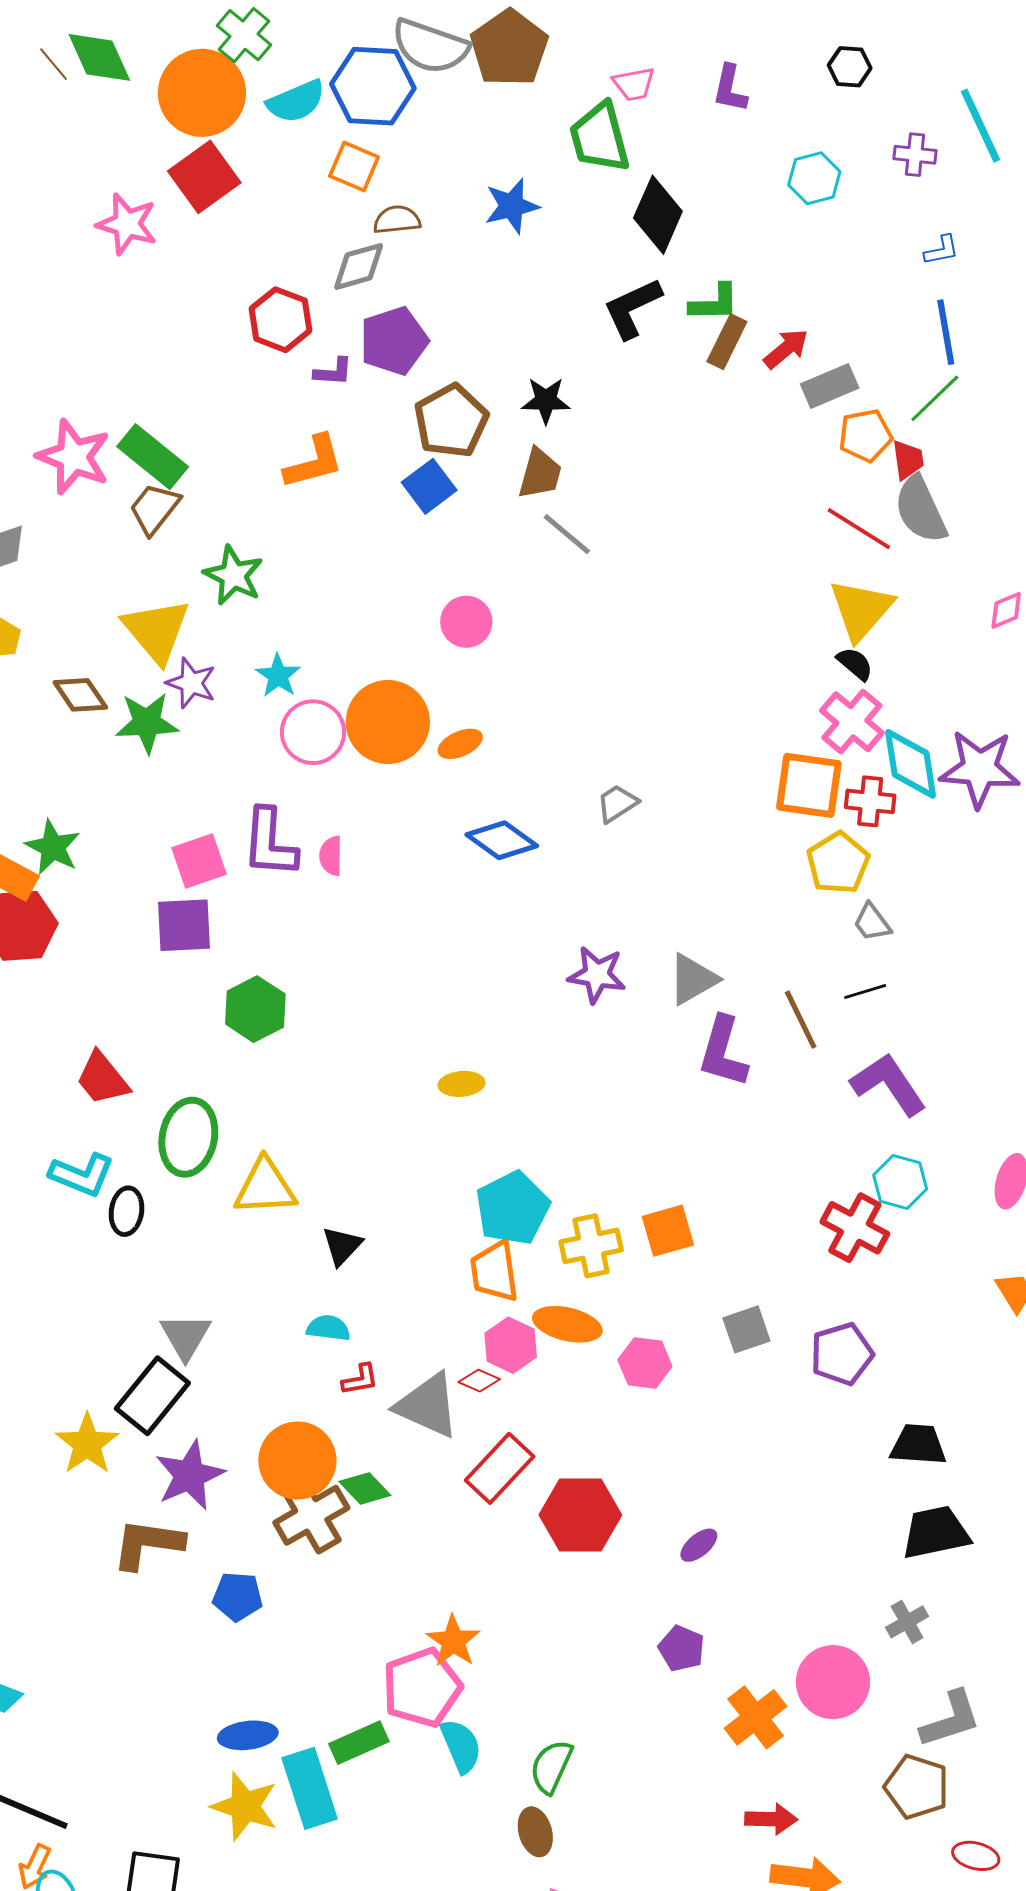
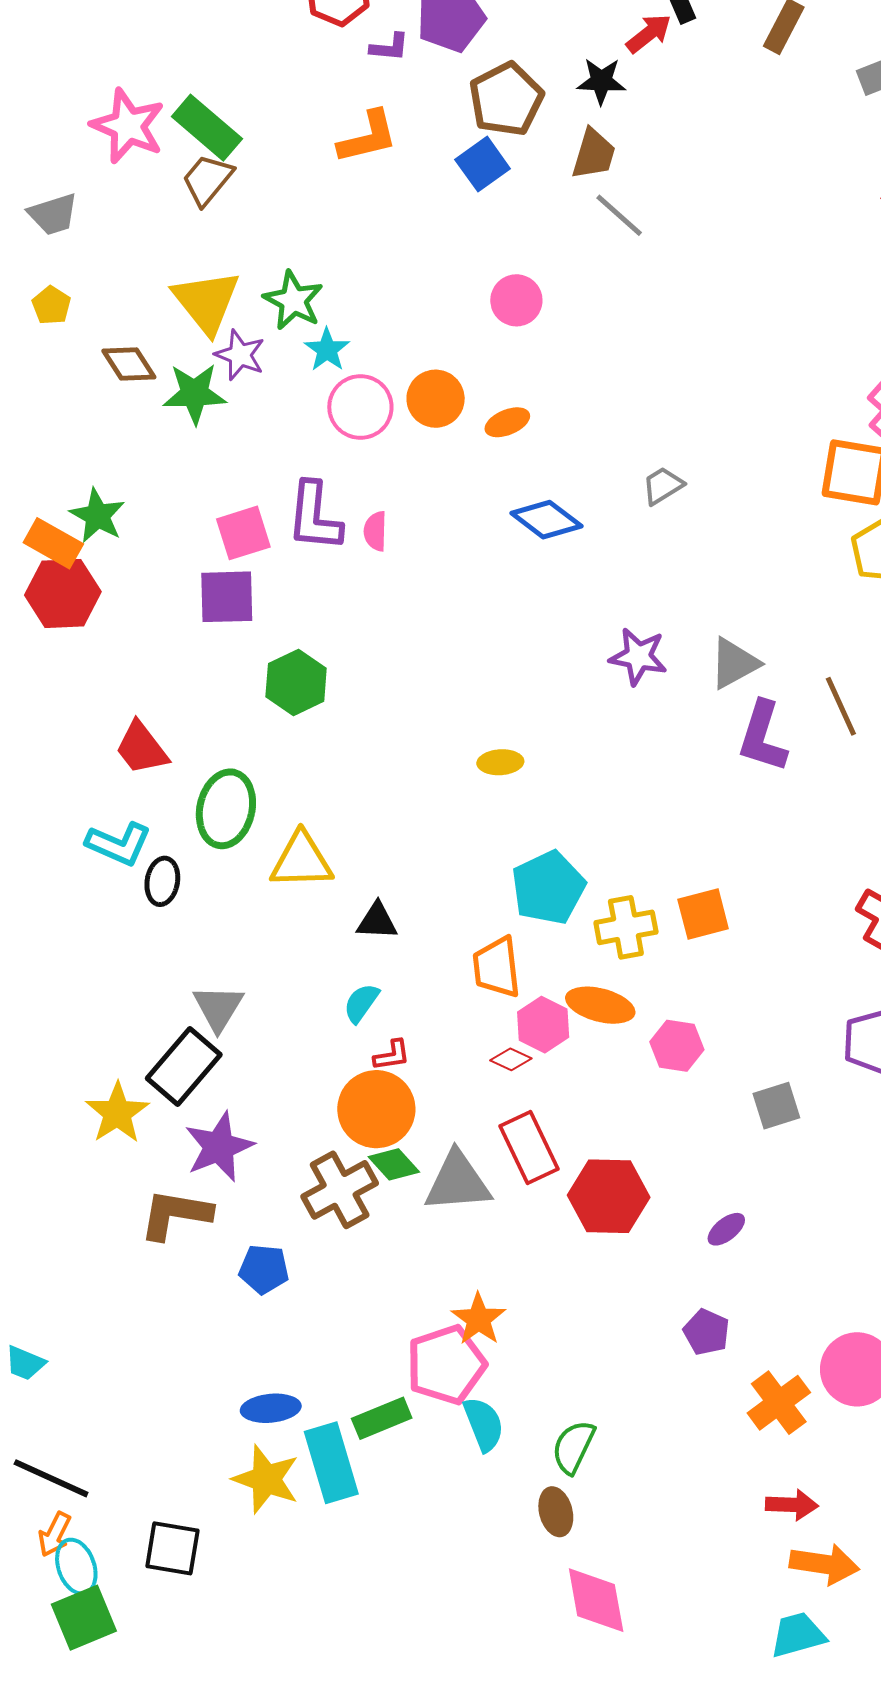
red arrow: (786, 349) -> (649, 34), moved
green star: (234, 575) -> (293, 300), moved
orange circle: (388, 722) -> (436, 399), size x0.7
black triangle: (342, 1246) -> (377, 921), turned 48
orange trapezoid: (494, 1271) -> (497, 967), moved
cyan semicircle: (328, 1328) -> (361, 1003), turned -63
gray square: (746, 1329) -> (776, 1106), moved
gray triangle: (428, 1405) -> (458, 1182), moved, turned -30
orange circle: (297, 1461) -> (376, 1109), moved
red rectangle: (500, 1468) -> (529, 1148), turned -70

